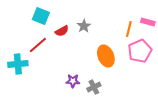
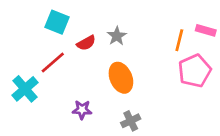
orange ellipse: (106, 56) -> (121, 78), moved
cyan cross: (18, 64) -> (25, 89), turned -36
purple star: (73, 81) -> (82, 110), moved

